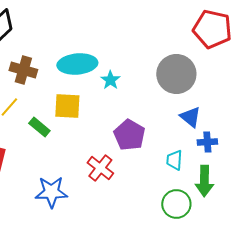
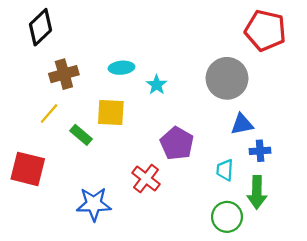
cyan ellipse: (77, 64) -> (121, 68), size x0.6
brown cross: (23, 70) -> (64, 74), turned -32
blue triangle: (190, 117) -> (242, 124), turned -50

